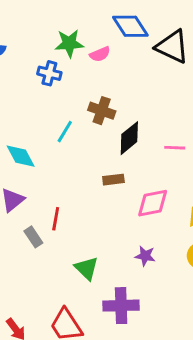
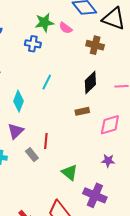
pink semicircle: (100, 54) -> (66, 28), turned 64
brown cross: (102, 111) -> (95, 45), moved
cyan diamond: (21, 156) -> (19, 101), turned 55
purple cross: (121, 306) -> (95, 195), turned 30

